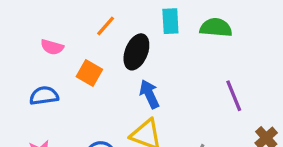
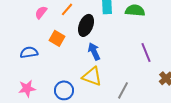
pink semicircle: (52, 47) -> (41, 12), moved, turned 112

